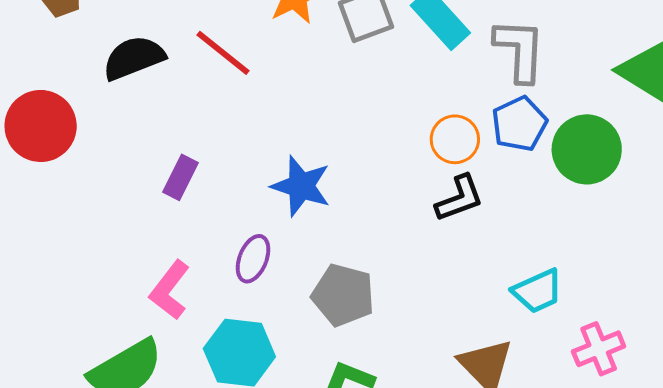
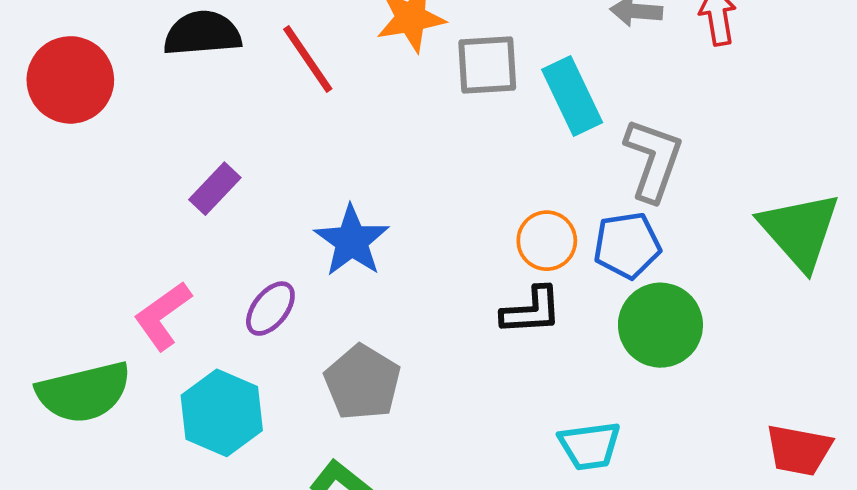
green circle: (587, 149) -> (660, 325), moved

